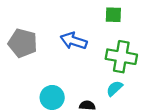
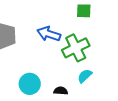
green cross: (121, 57) -> (76, 48), moved, turned -36

